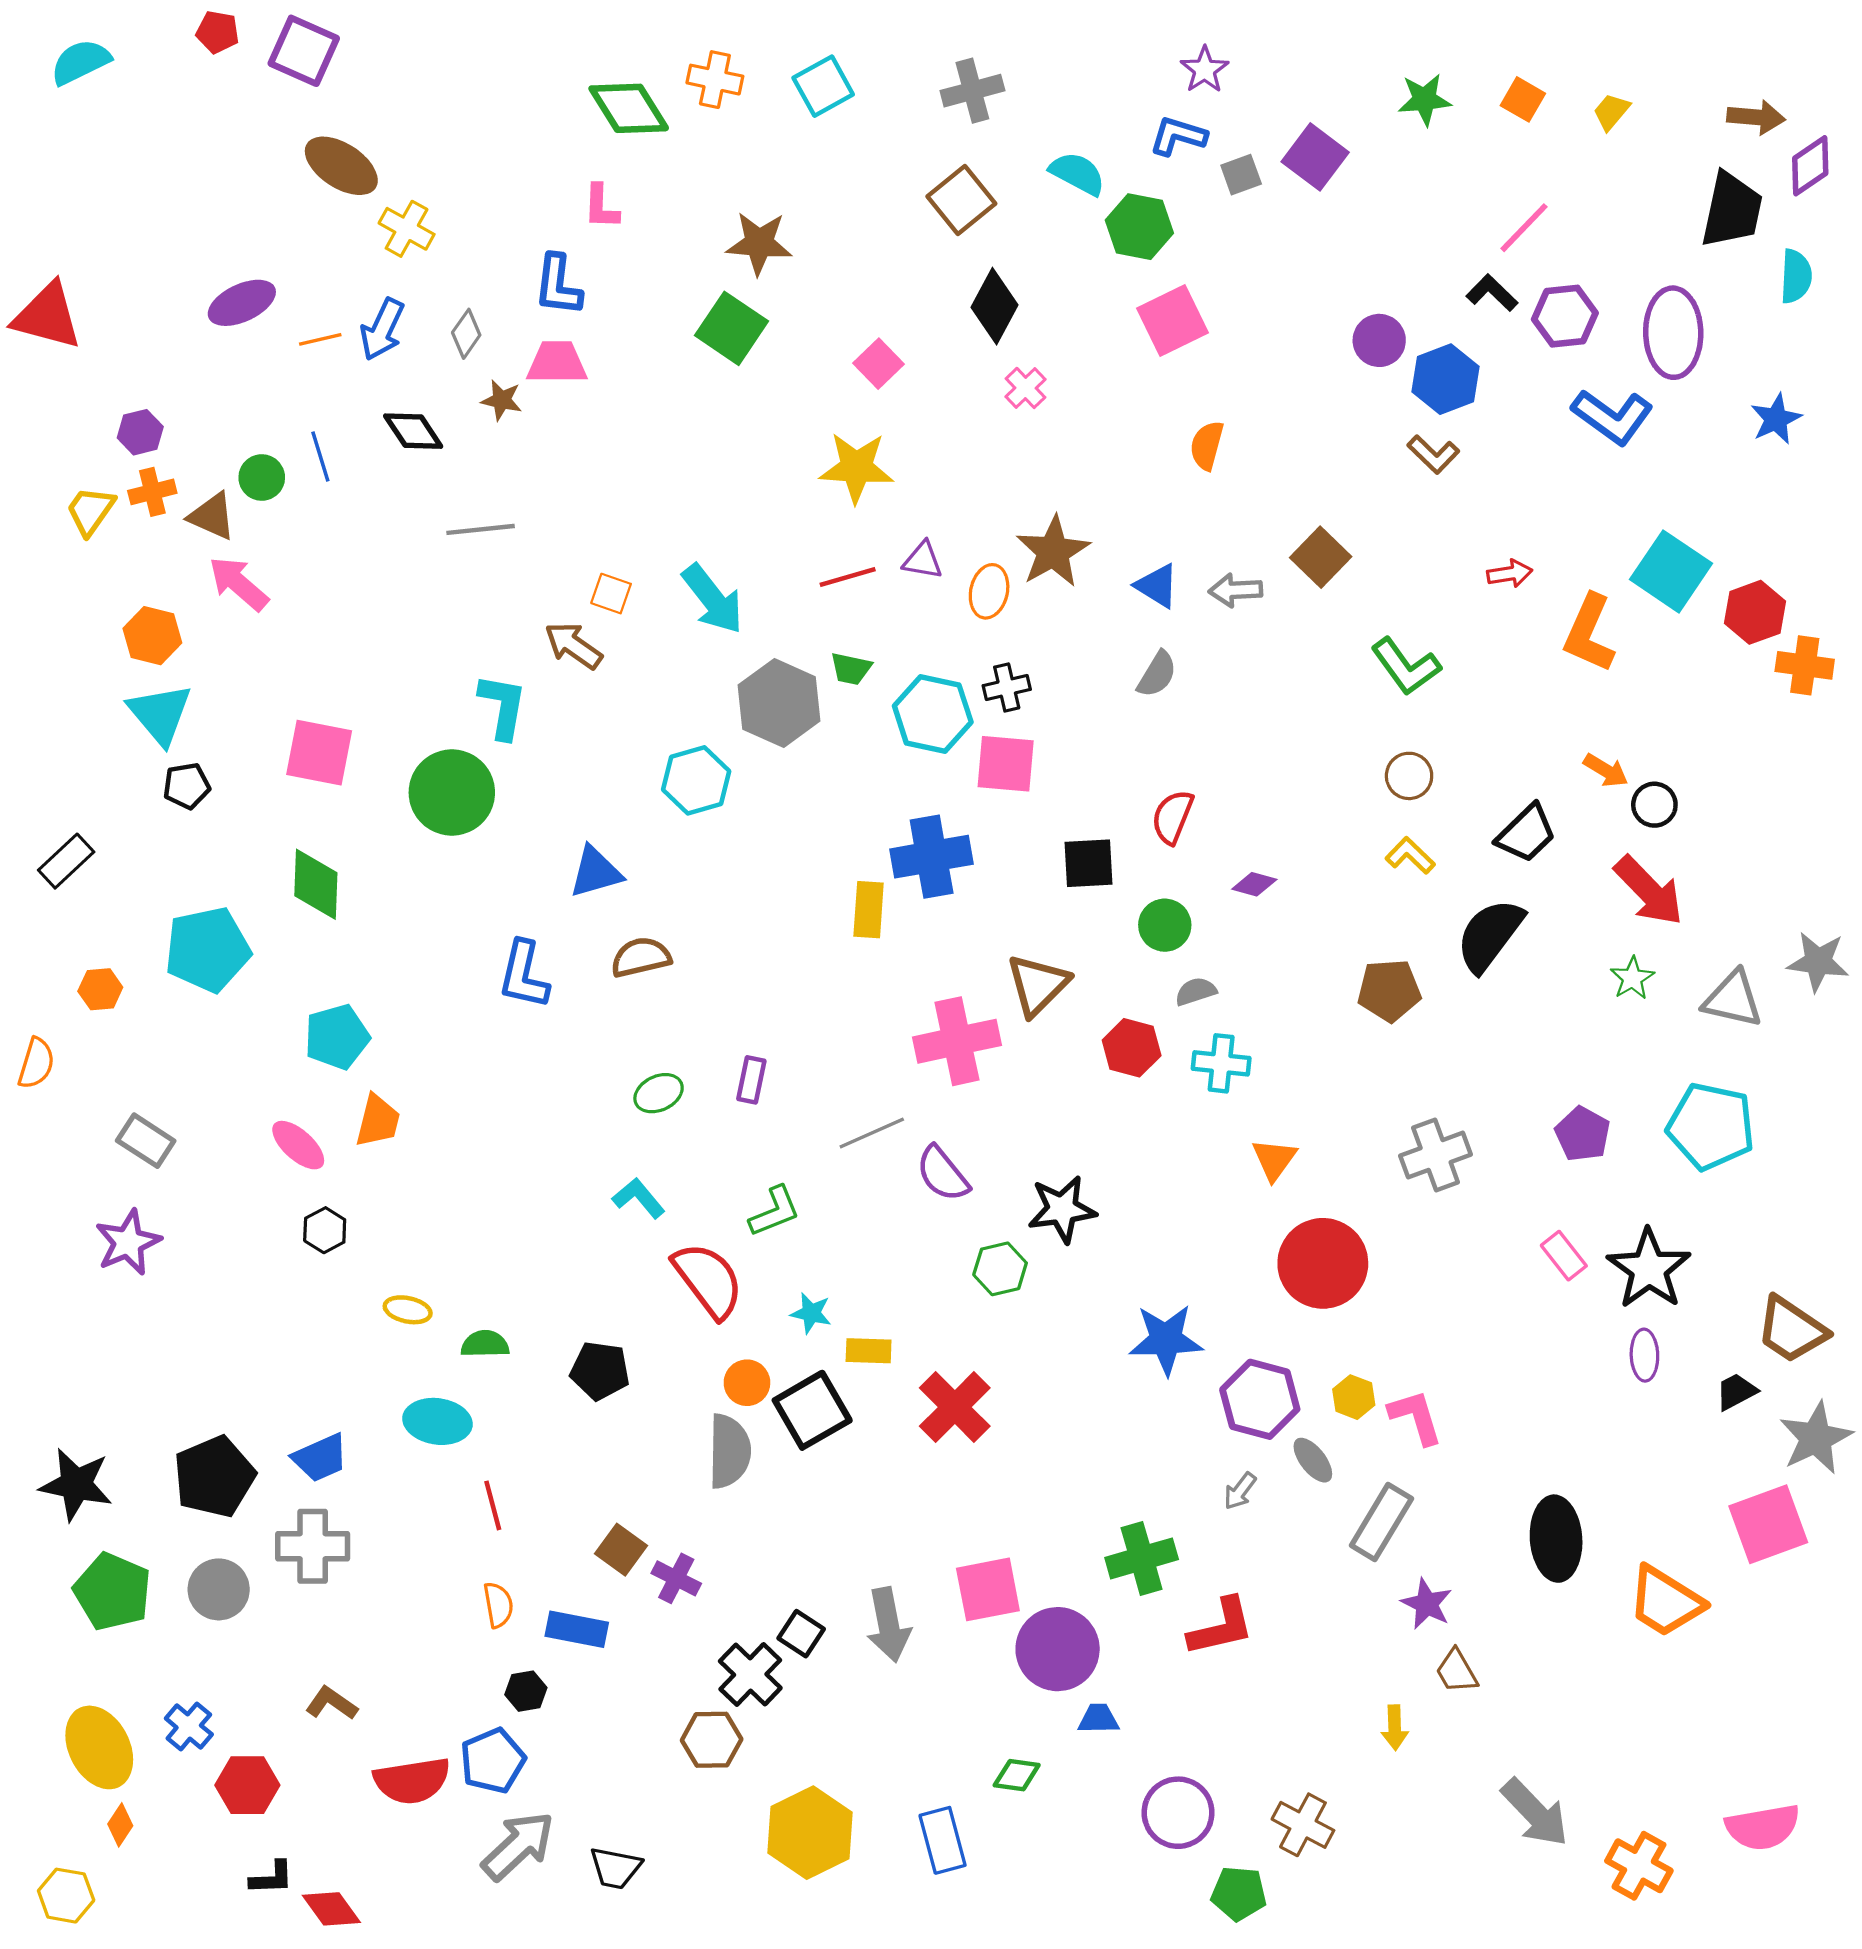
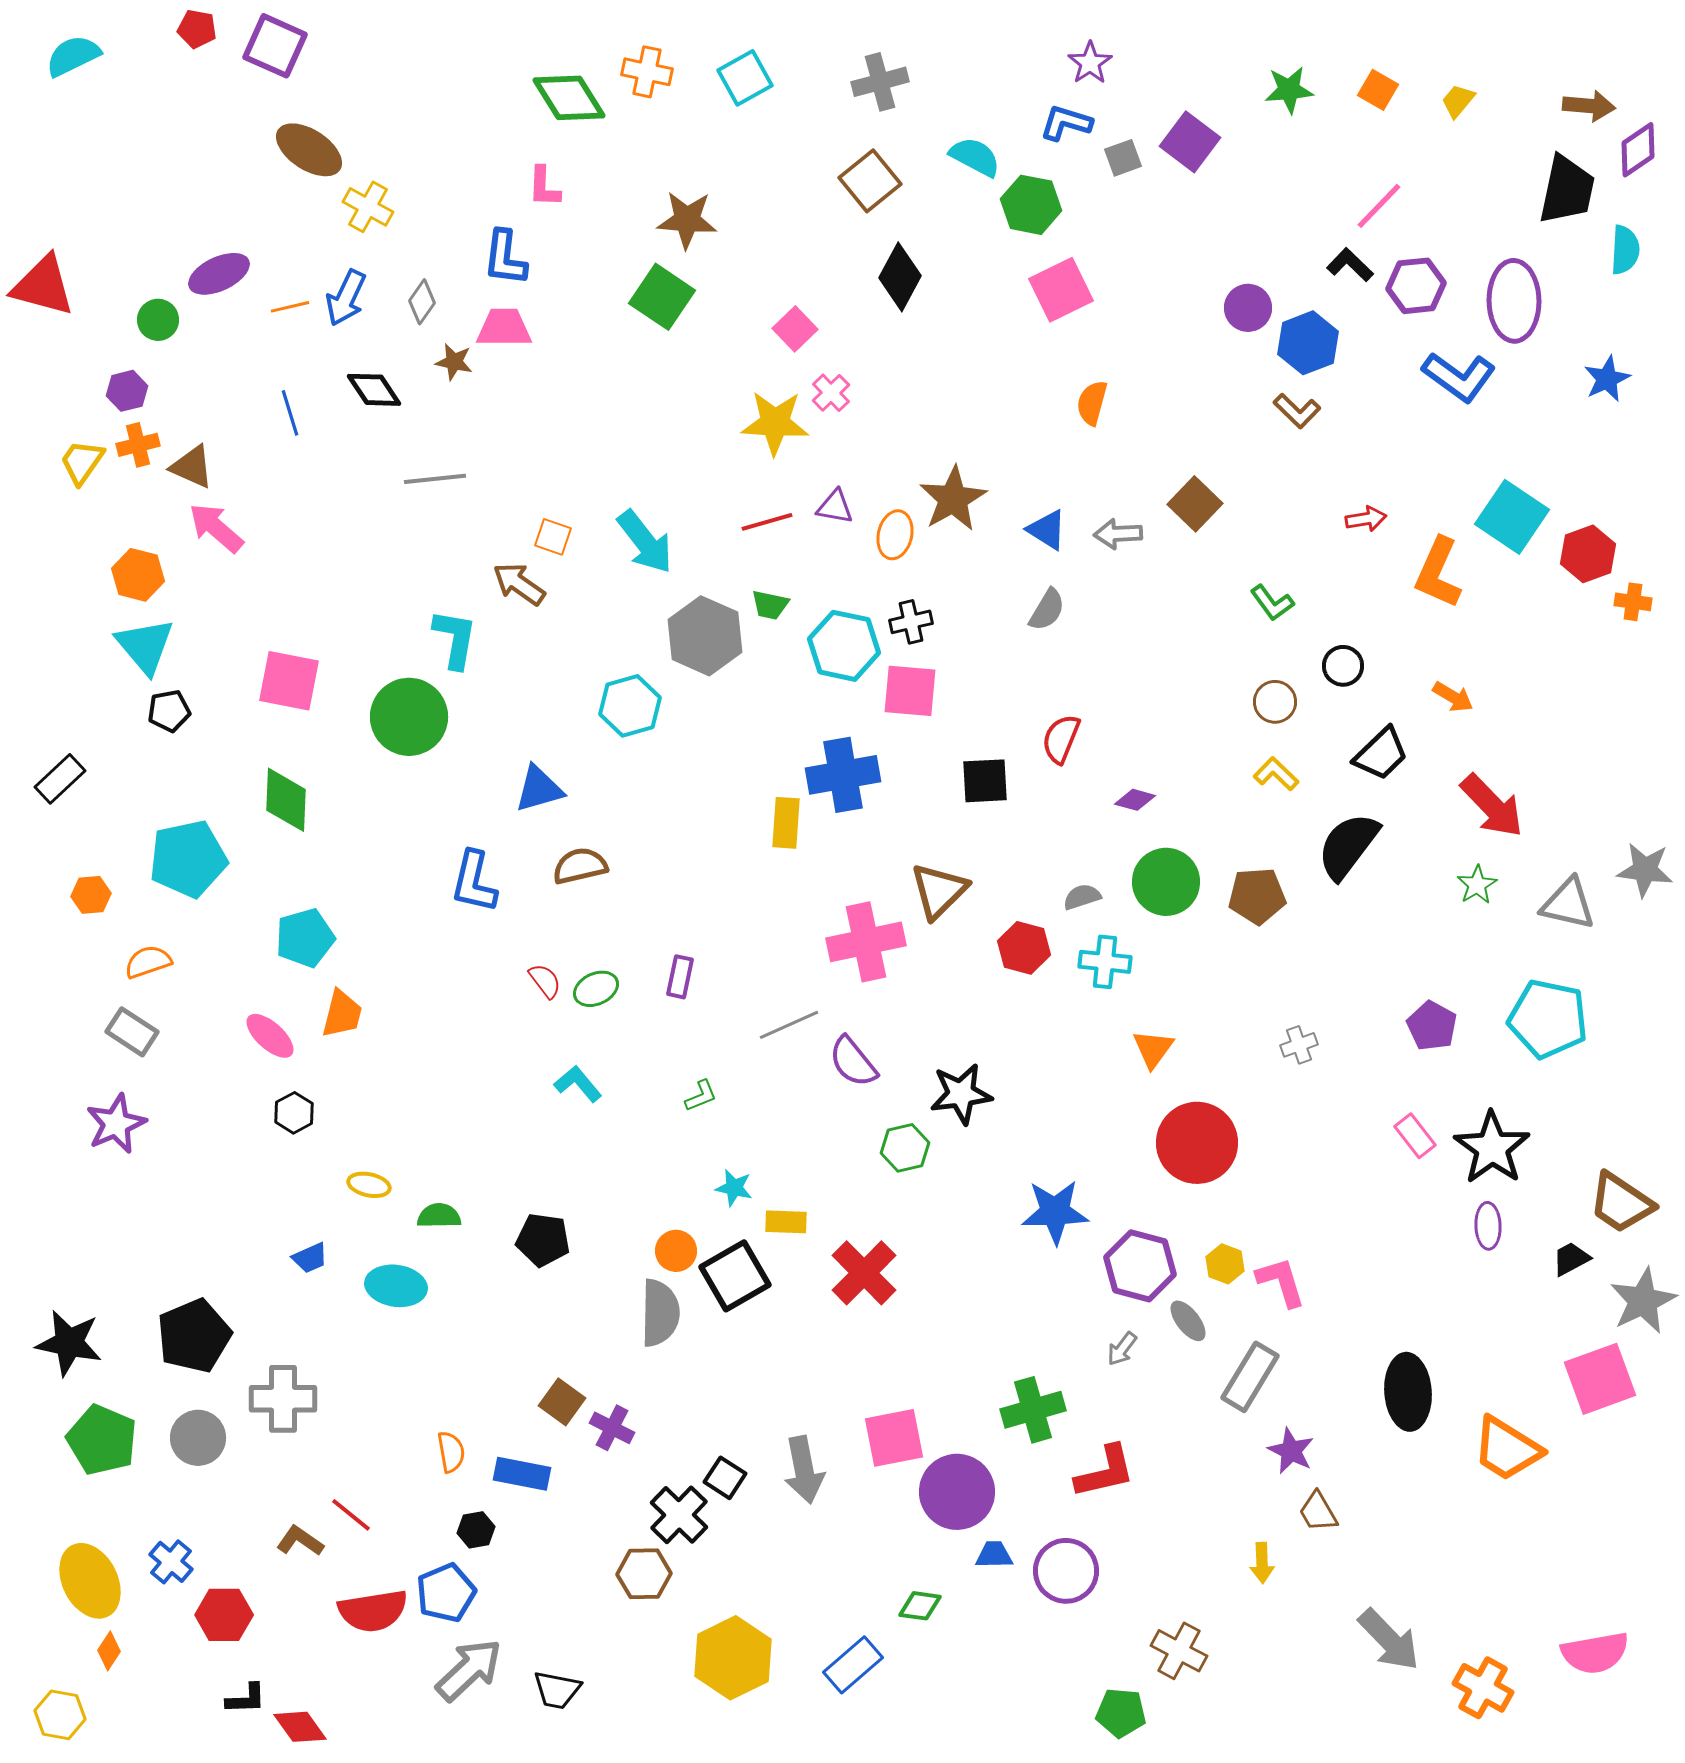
pink cross: (1026, 388) -> (831, 393), moved
green circle: (262, 477) -> (158, 320), moved
orange cross: (1805, 665) -> (1633, 602), size x0.7
green L-shape: (1406, 666) -> (1272, 603), size x0.7
black circle: (1654, 805) -> (1343, 666), moved
green circle: (1165, 925) -> (1166, 882), moved, size x1.4
orange semicircle: (36, 1063) -> (148, 962), moved, turned -126
gray cross: (1436, 1155) -> (1299, 1045), size x0.6
green L-shape: (775, 1211) -> (701, 1096), size x0.7
red semicircle: (708, 1280) -> (545, 981), moved, size x0.5
blue trapezoid: (320, 1458) -> (310, 1258), moved, size x0.7
red line: (493, 1505) -> (351, 1515), moved, turned -36
purple circle: (1178, 1813) -> (1066, 1571), moved
blue rectangle: (943, 1840) -> (853, 1665), turned 64

